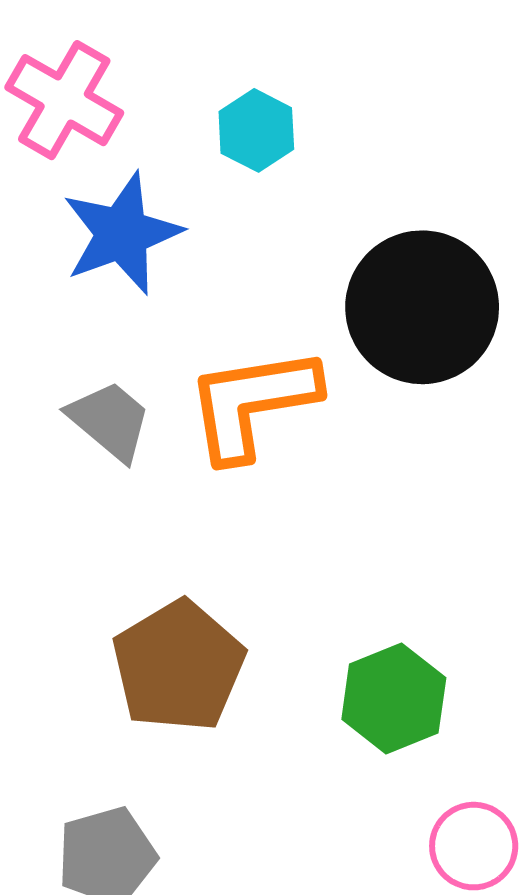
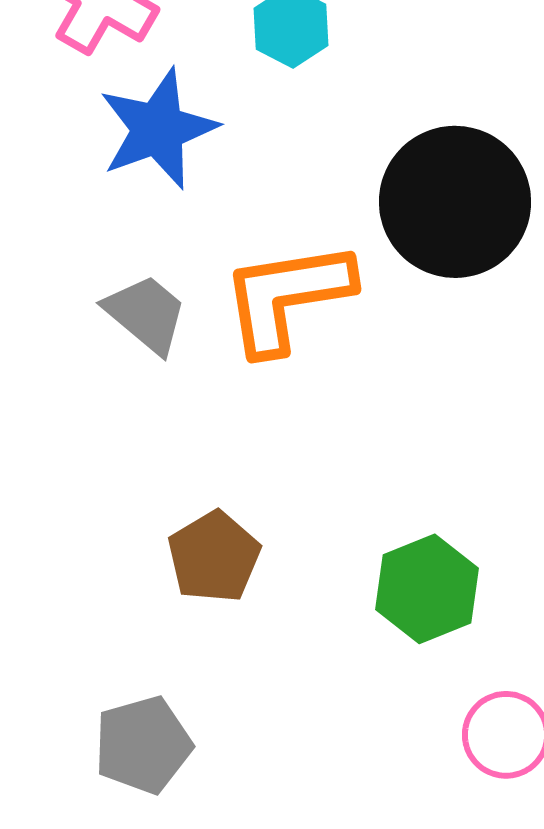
brown pentagon: (179, 666) -> (214, 557), size x0.7

